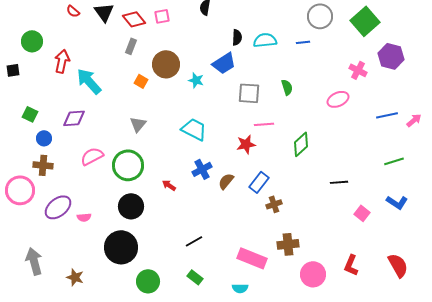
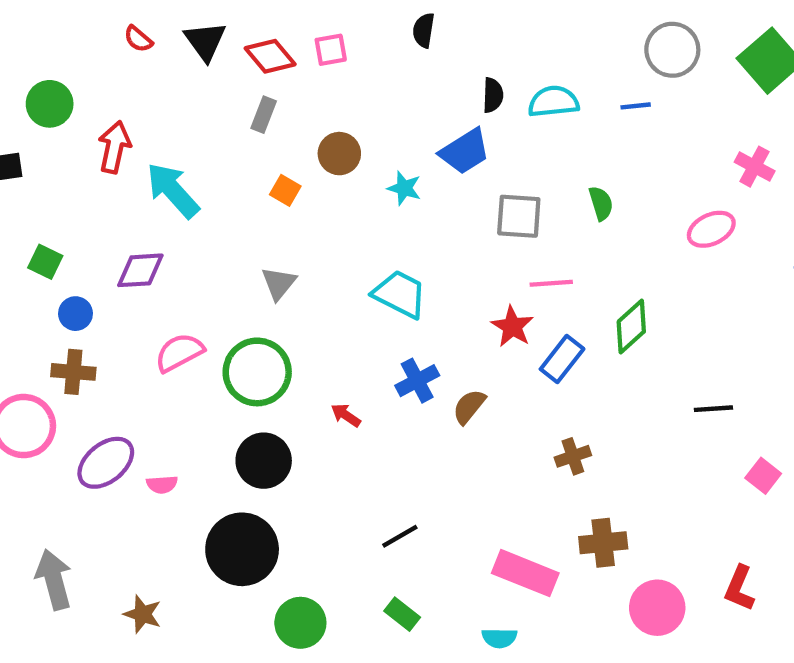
brown circle: (166, 64) -> (339, 154), size x0.7
red star: (246, 144) -> (512, 327), turned -30
blue rectangle: (259, 182) -> (562, 359), moved

